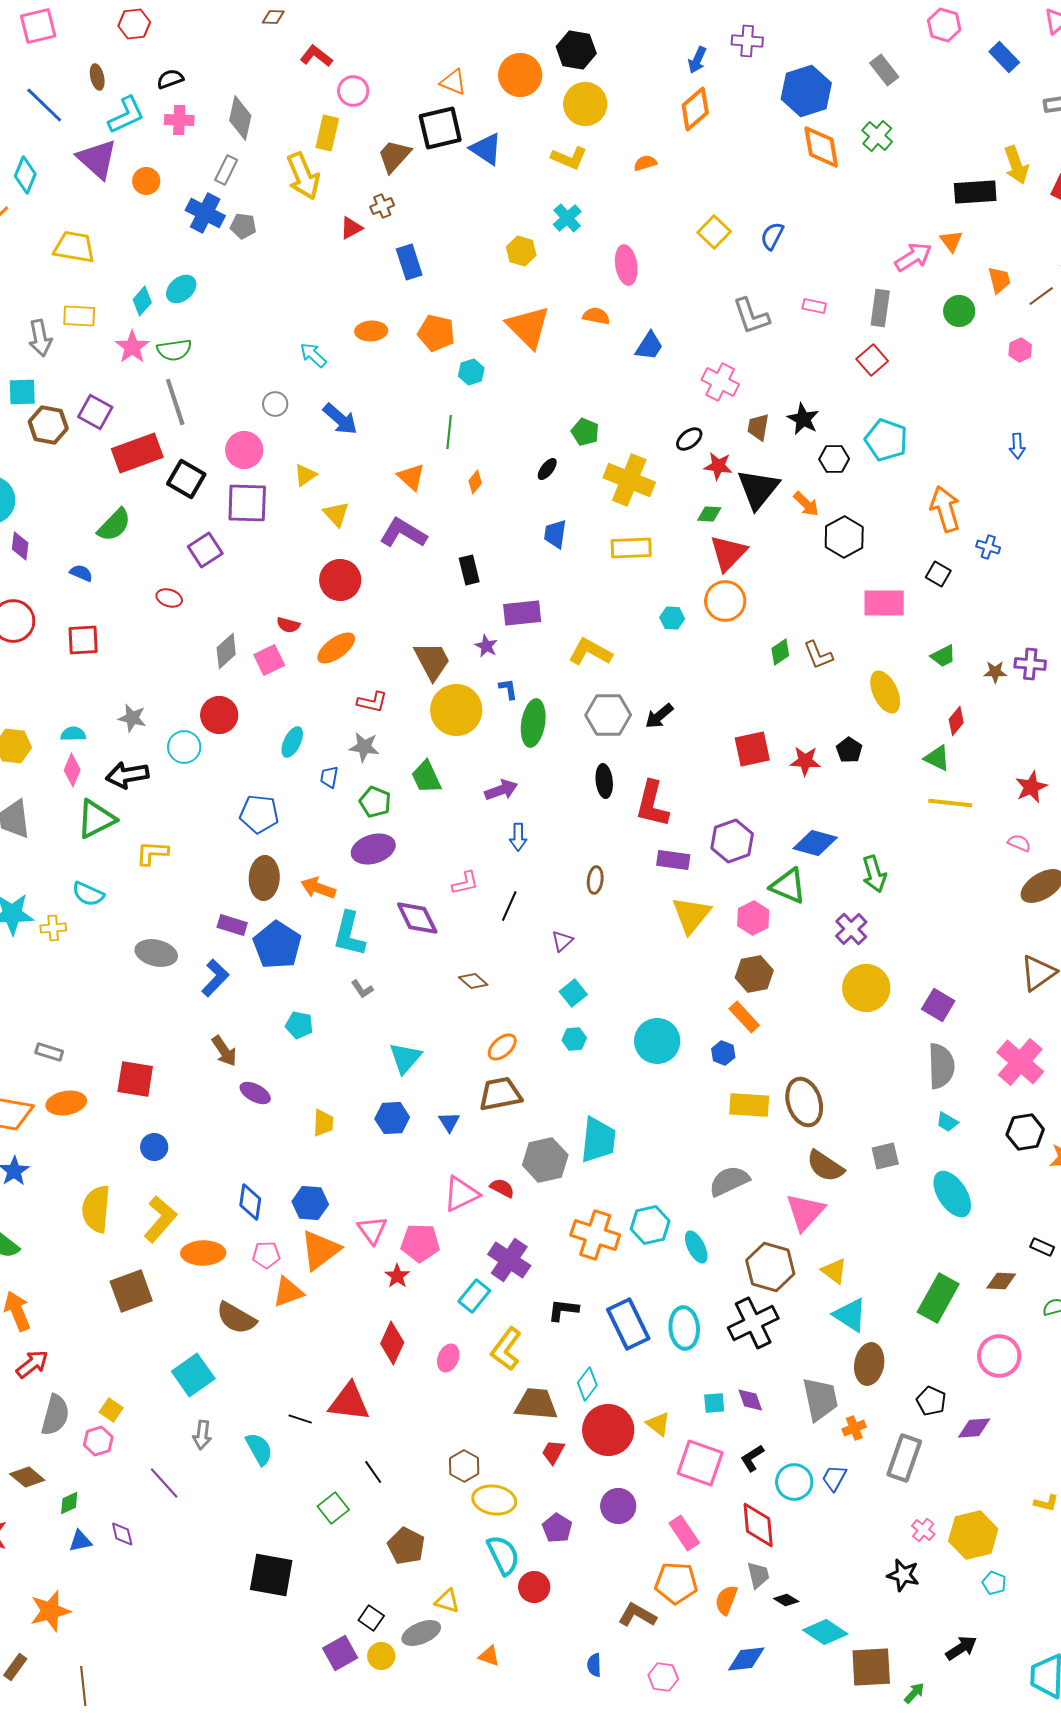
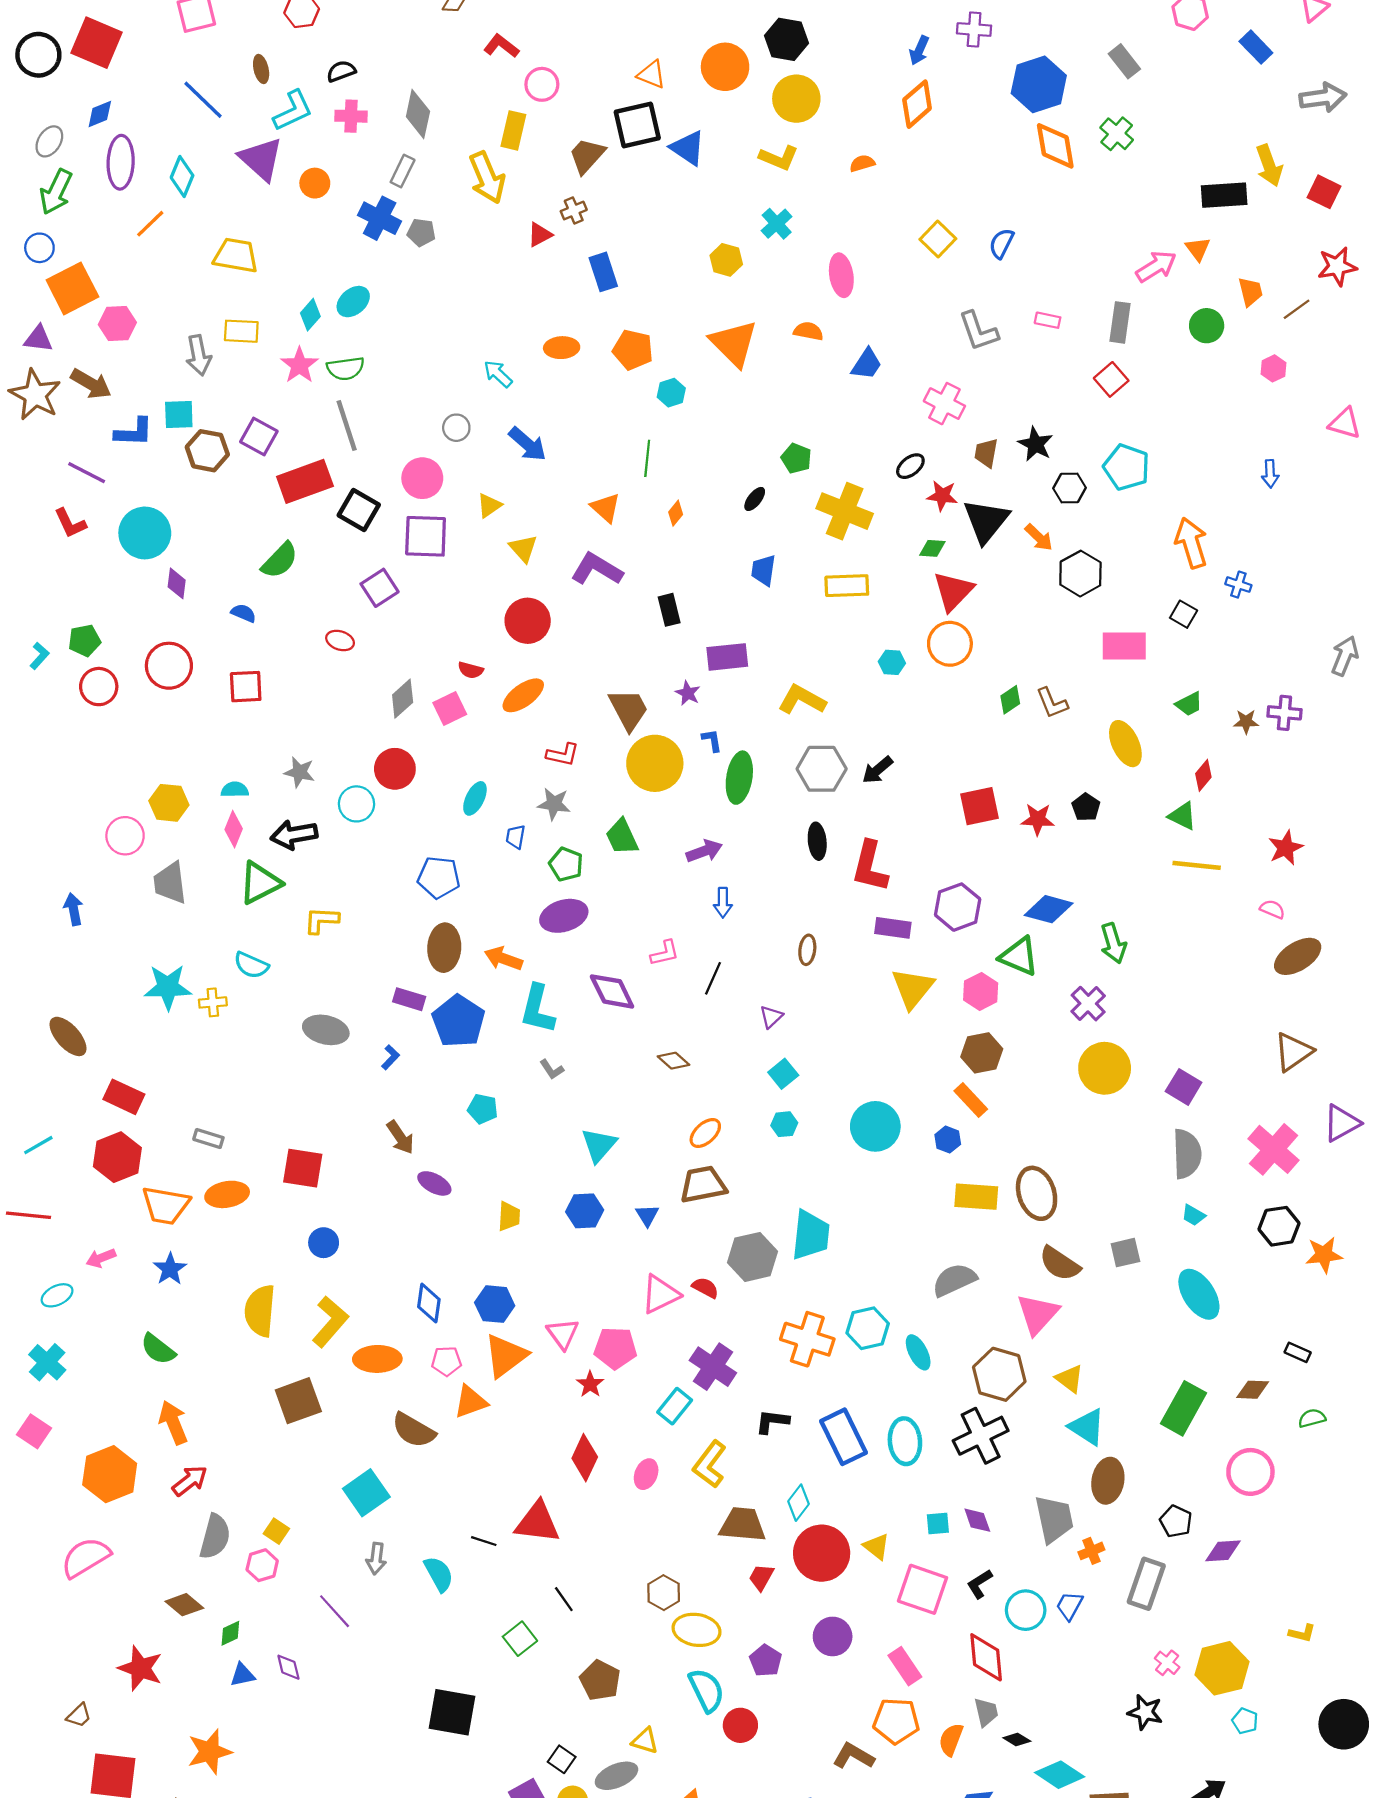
blue L-shape: (215, 978) -> (390, 1057), size x0.6

